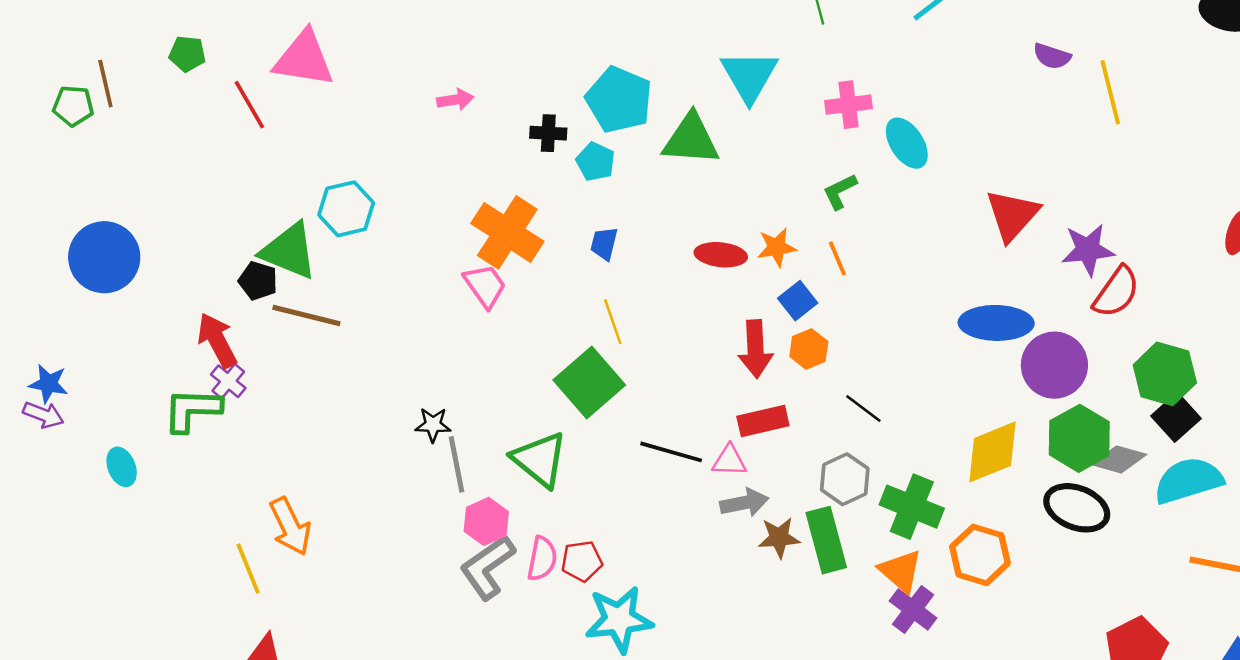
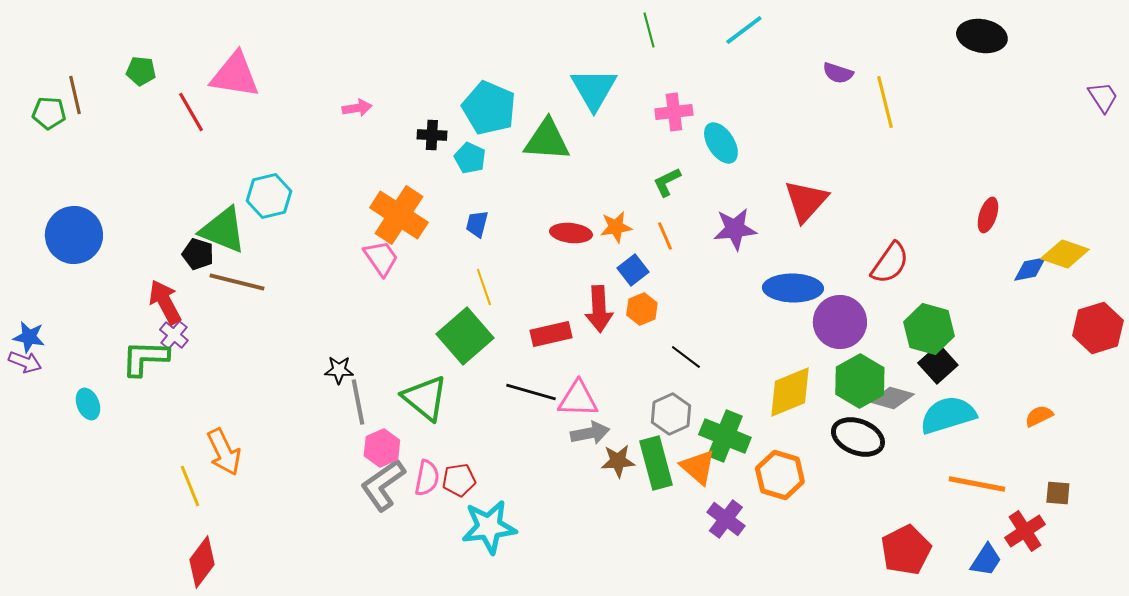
purple star: (1088, 250) -> (735, 229), moved
red rectangle: (763, 421) -> (551, 334), moved
pink triangle: (729, 461) -> (578, 399), size x1.4
orange triangle: (901, 571) -> (698, 467), moved

